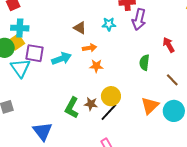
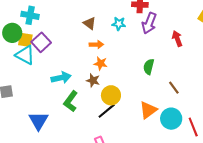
yellow square: (17, 42) -> (25, 40), moved, turned 35
red arrow: (169, 45) -> (177, 39), moved
purple square: (35, 53) -> (41, 42), turned 30
cyan arrow: (61, 59) -> (61, 78), moved
cyan triangle: (20, 68) -> (25, 55), turned -35
brown star: (91, 104) -> (93, 80), moved

